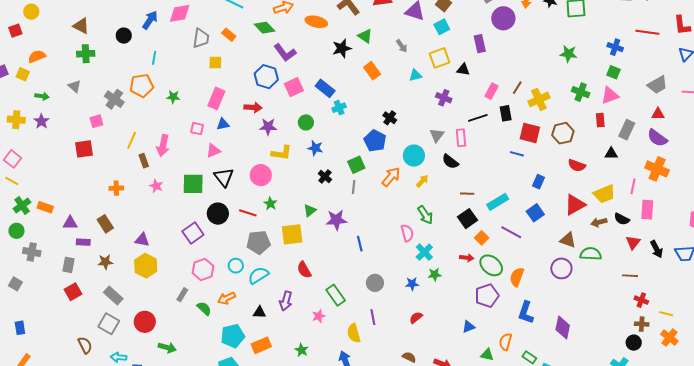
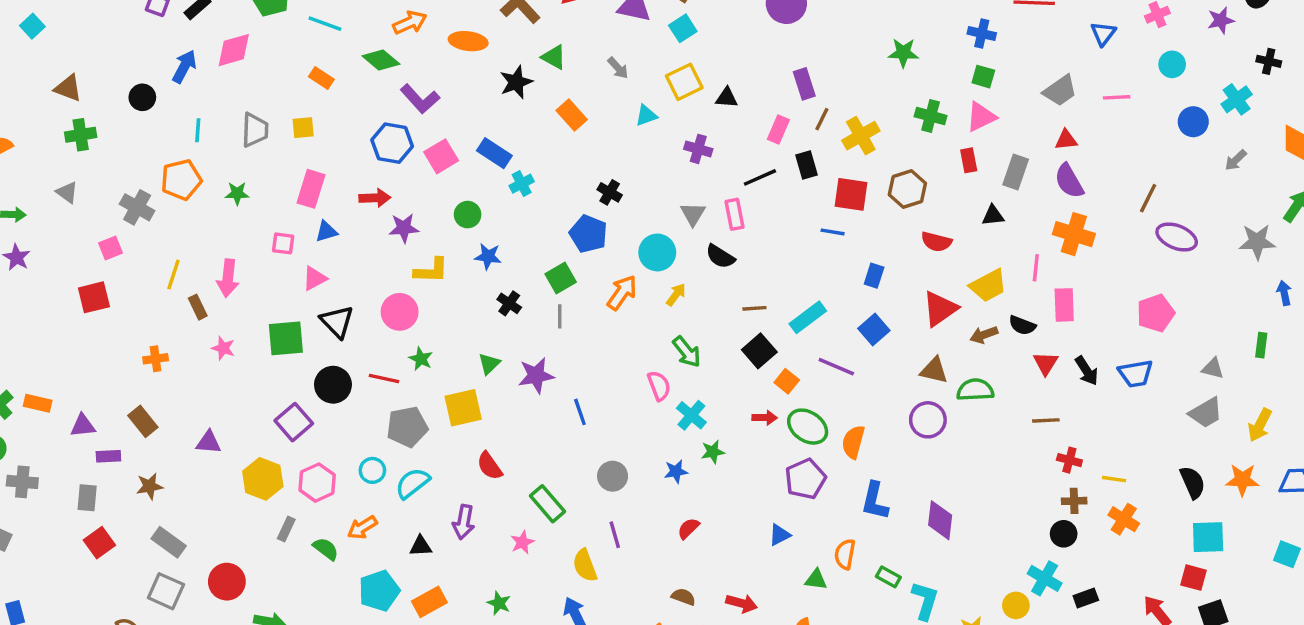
gray trapezoid: (201, 38) -> (255, 130), moved
purple rectangle: (480, 44) -> (804, 84), moved
purple semicircle: (657, 138) -> (1069, 181), turned 30
yellow hexagon: (146, 266) -> (263, 479), moved

